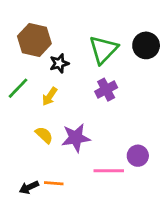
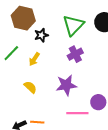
purple star: (76, 138) -> (66, 85), moved

